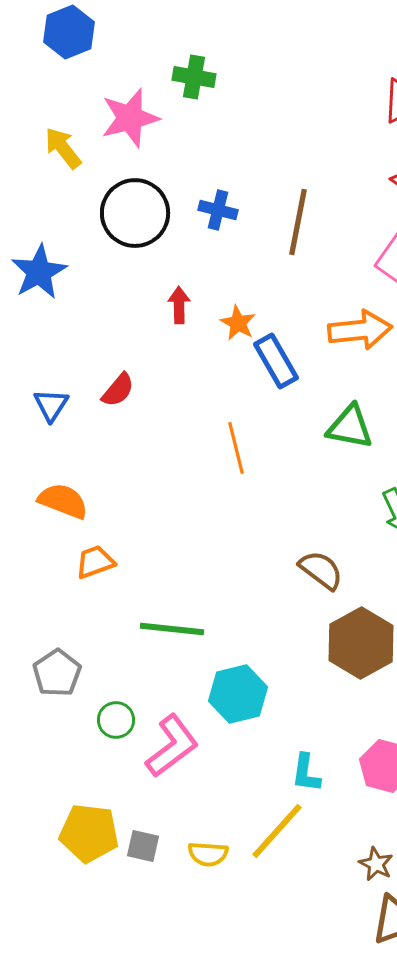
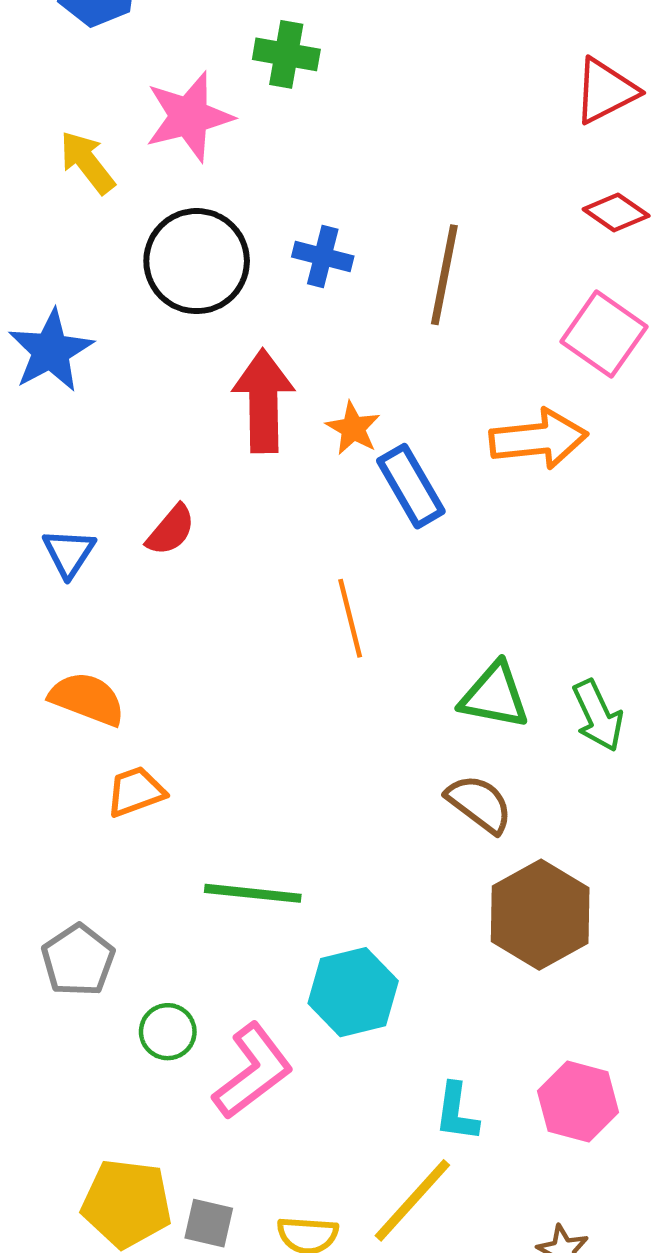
red arrow: (179, 305) -> (263, 401), size x1.8
green triangle: (350, 427) -> (494, 696), moved

